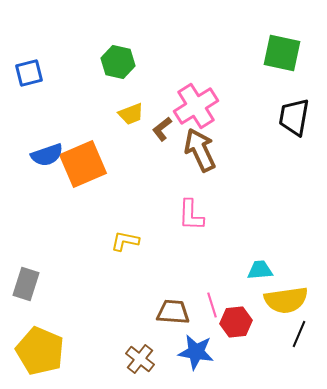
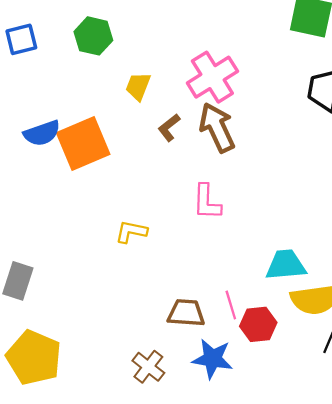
green hexagon: (118, 62) -> (93, 36), moved
yellow trapezoid: (131, 114) -> (138, 86), turned 132
brown L-shape: (162, 129) -> (169, 128), moved
cyan trapezoid: (260, 270) -> (286, 265), size x1.4

